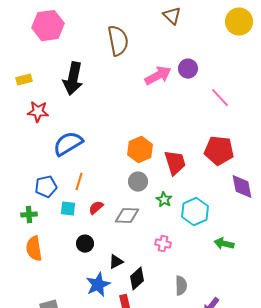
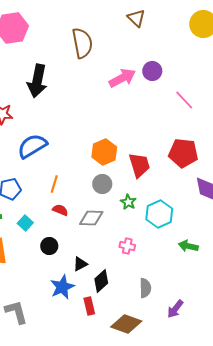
orange line: (79, 182) -> (54, 184), moved
red semicircle: (96, 208) -> (60, 210), turned 63
cyan square: (68, 209) -> (25, 223), moved, turned 35

